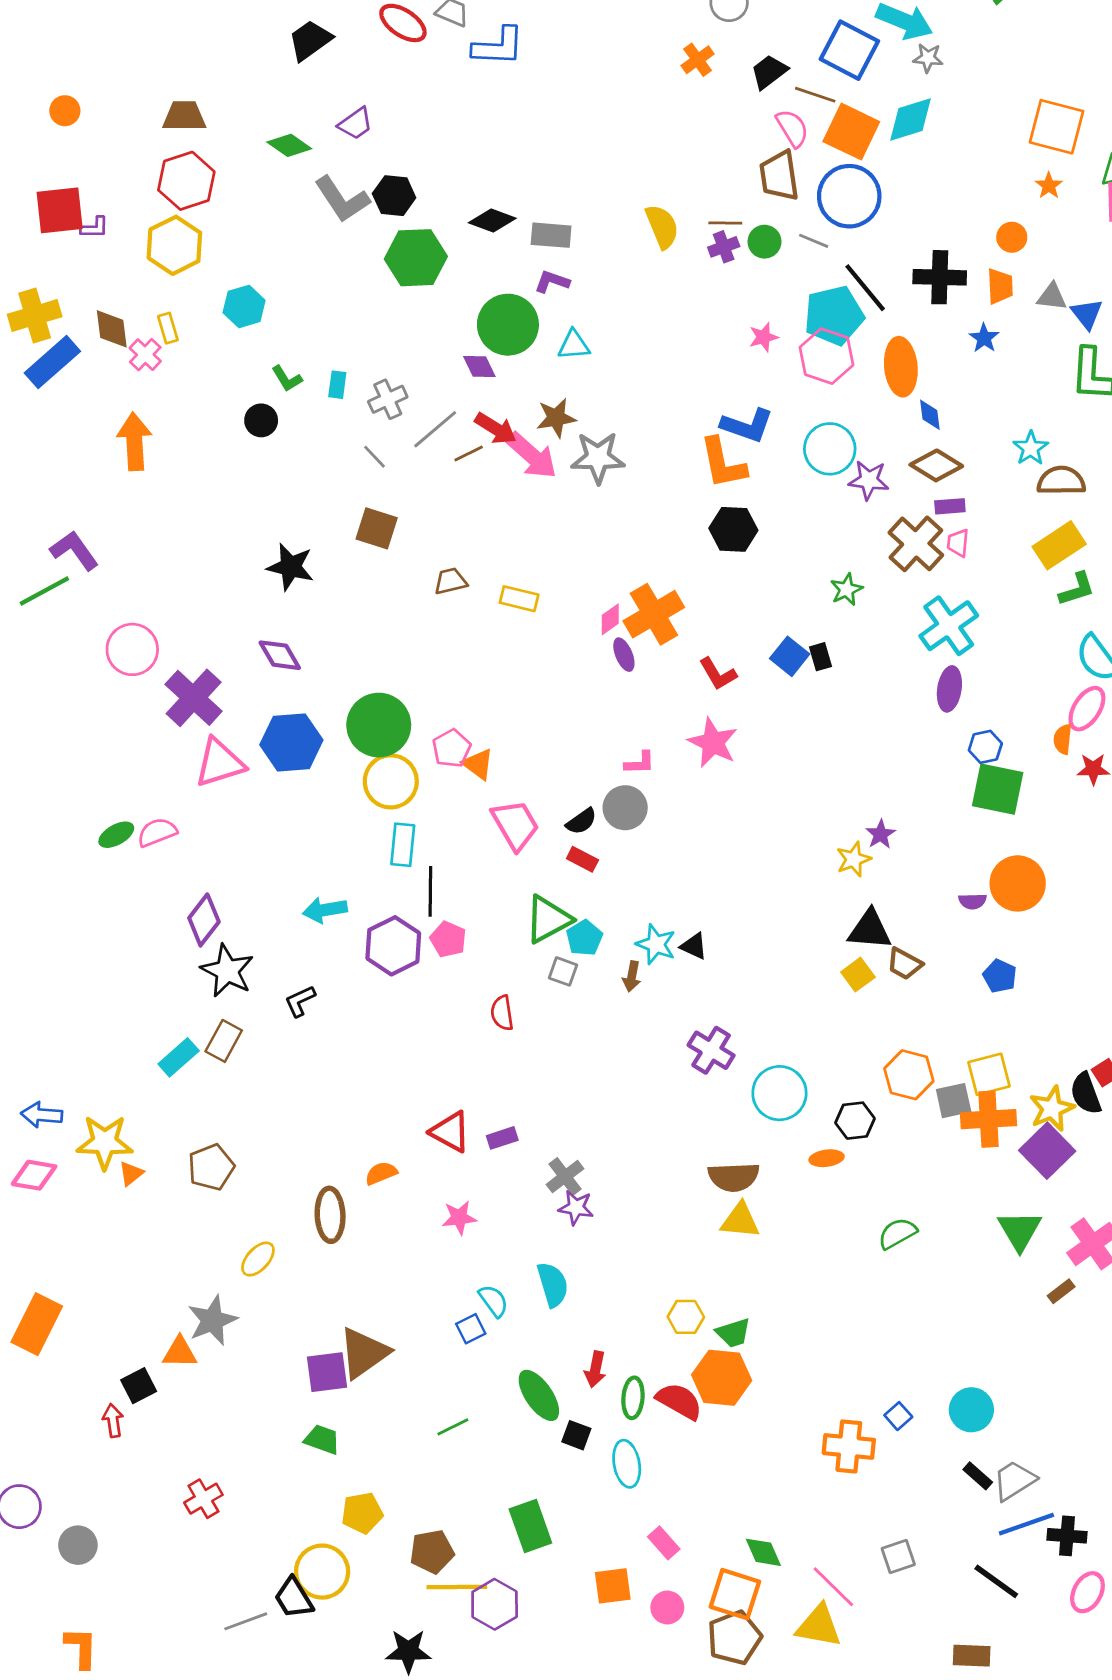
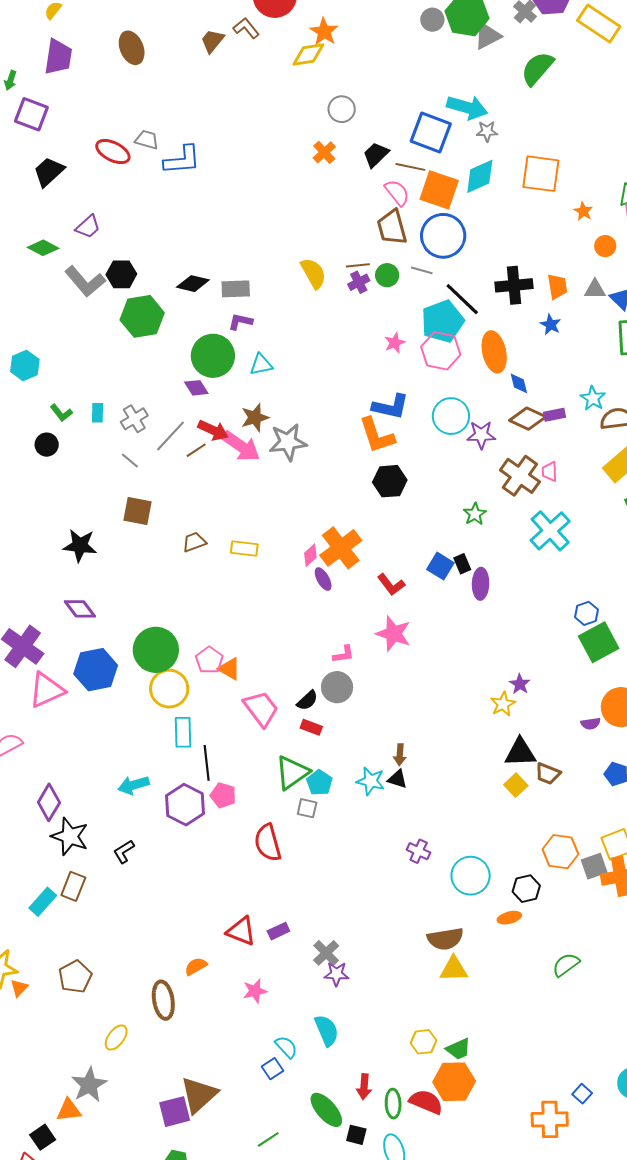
orange square: (1056, 127) -> (541, 174), moved
orange circle: (1012, 237) -> (605, 246), moved
purple rectangle: (950, 506) -> (554, 415), moved
purple ellipse: (949, 689) -> (481, 584), moved
green square: (998, 789) -> (599, 642), turned -33
brown arrow: (632, 976) -> (400, 755), moved
red semicircle: (502, 1013) -> (268, 843), size x1.5
purple cross: (711, 1050) -> (419, 851), size x0.7

